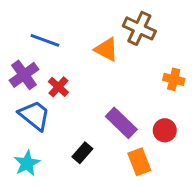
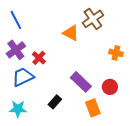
brown cross: (139, 28) -> (93, 19), turned 30
blue line: (45, 40) -> (16, 20), moved, turned 42
blue trapezoid: (34, 115) -> (23, 77), turned -65
cyan star: (27, 163) -> (18, 109), turned 30

